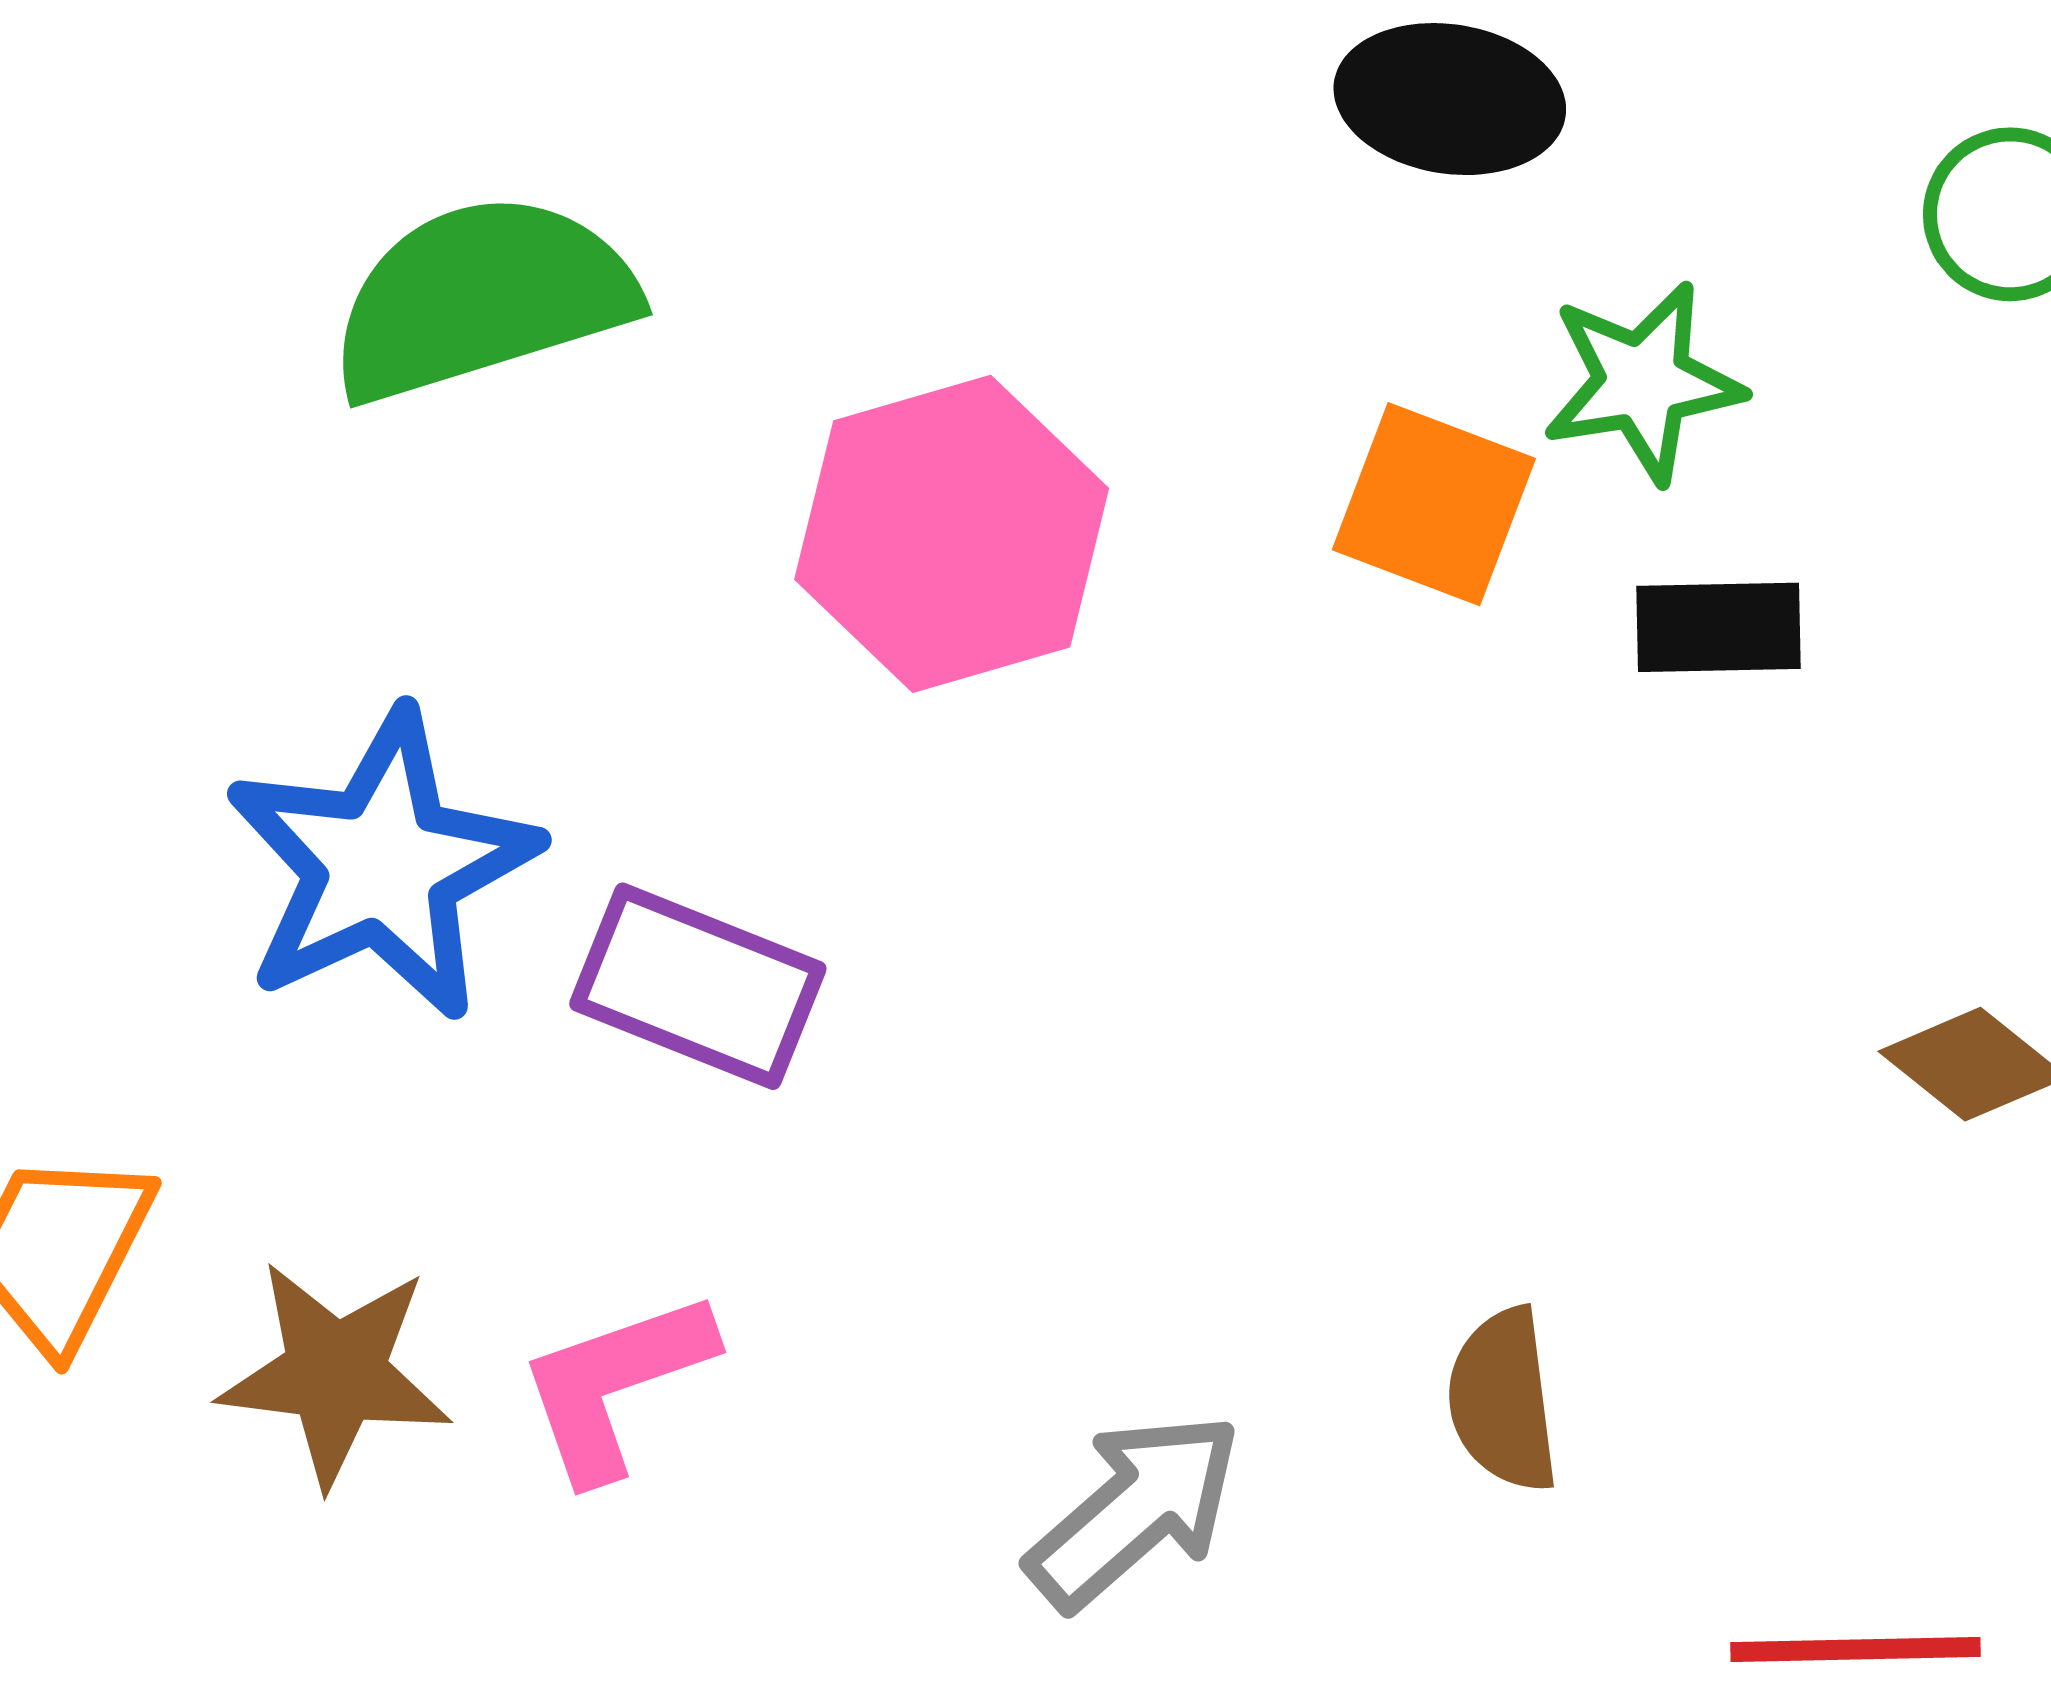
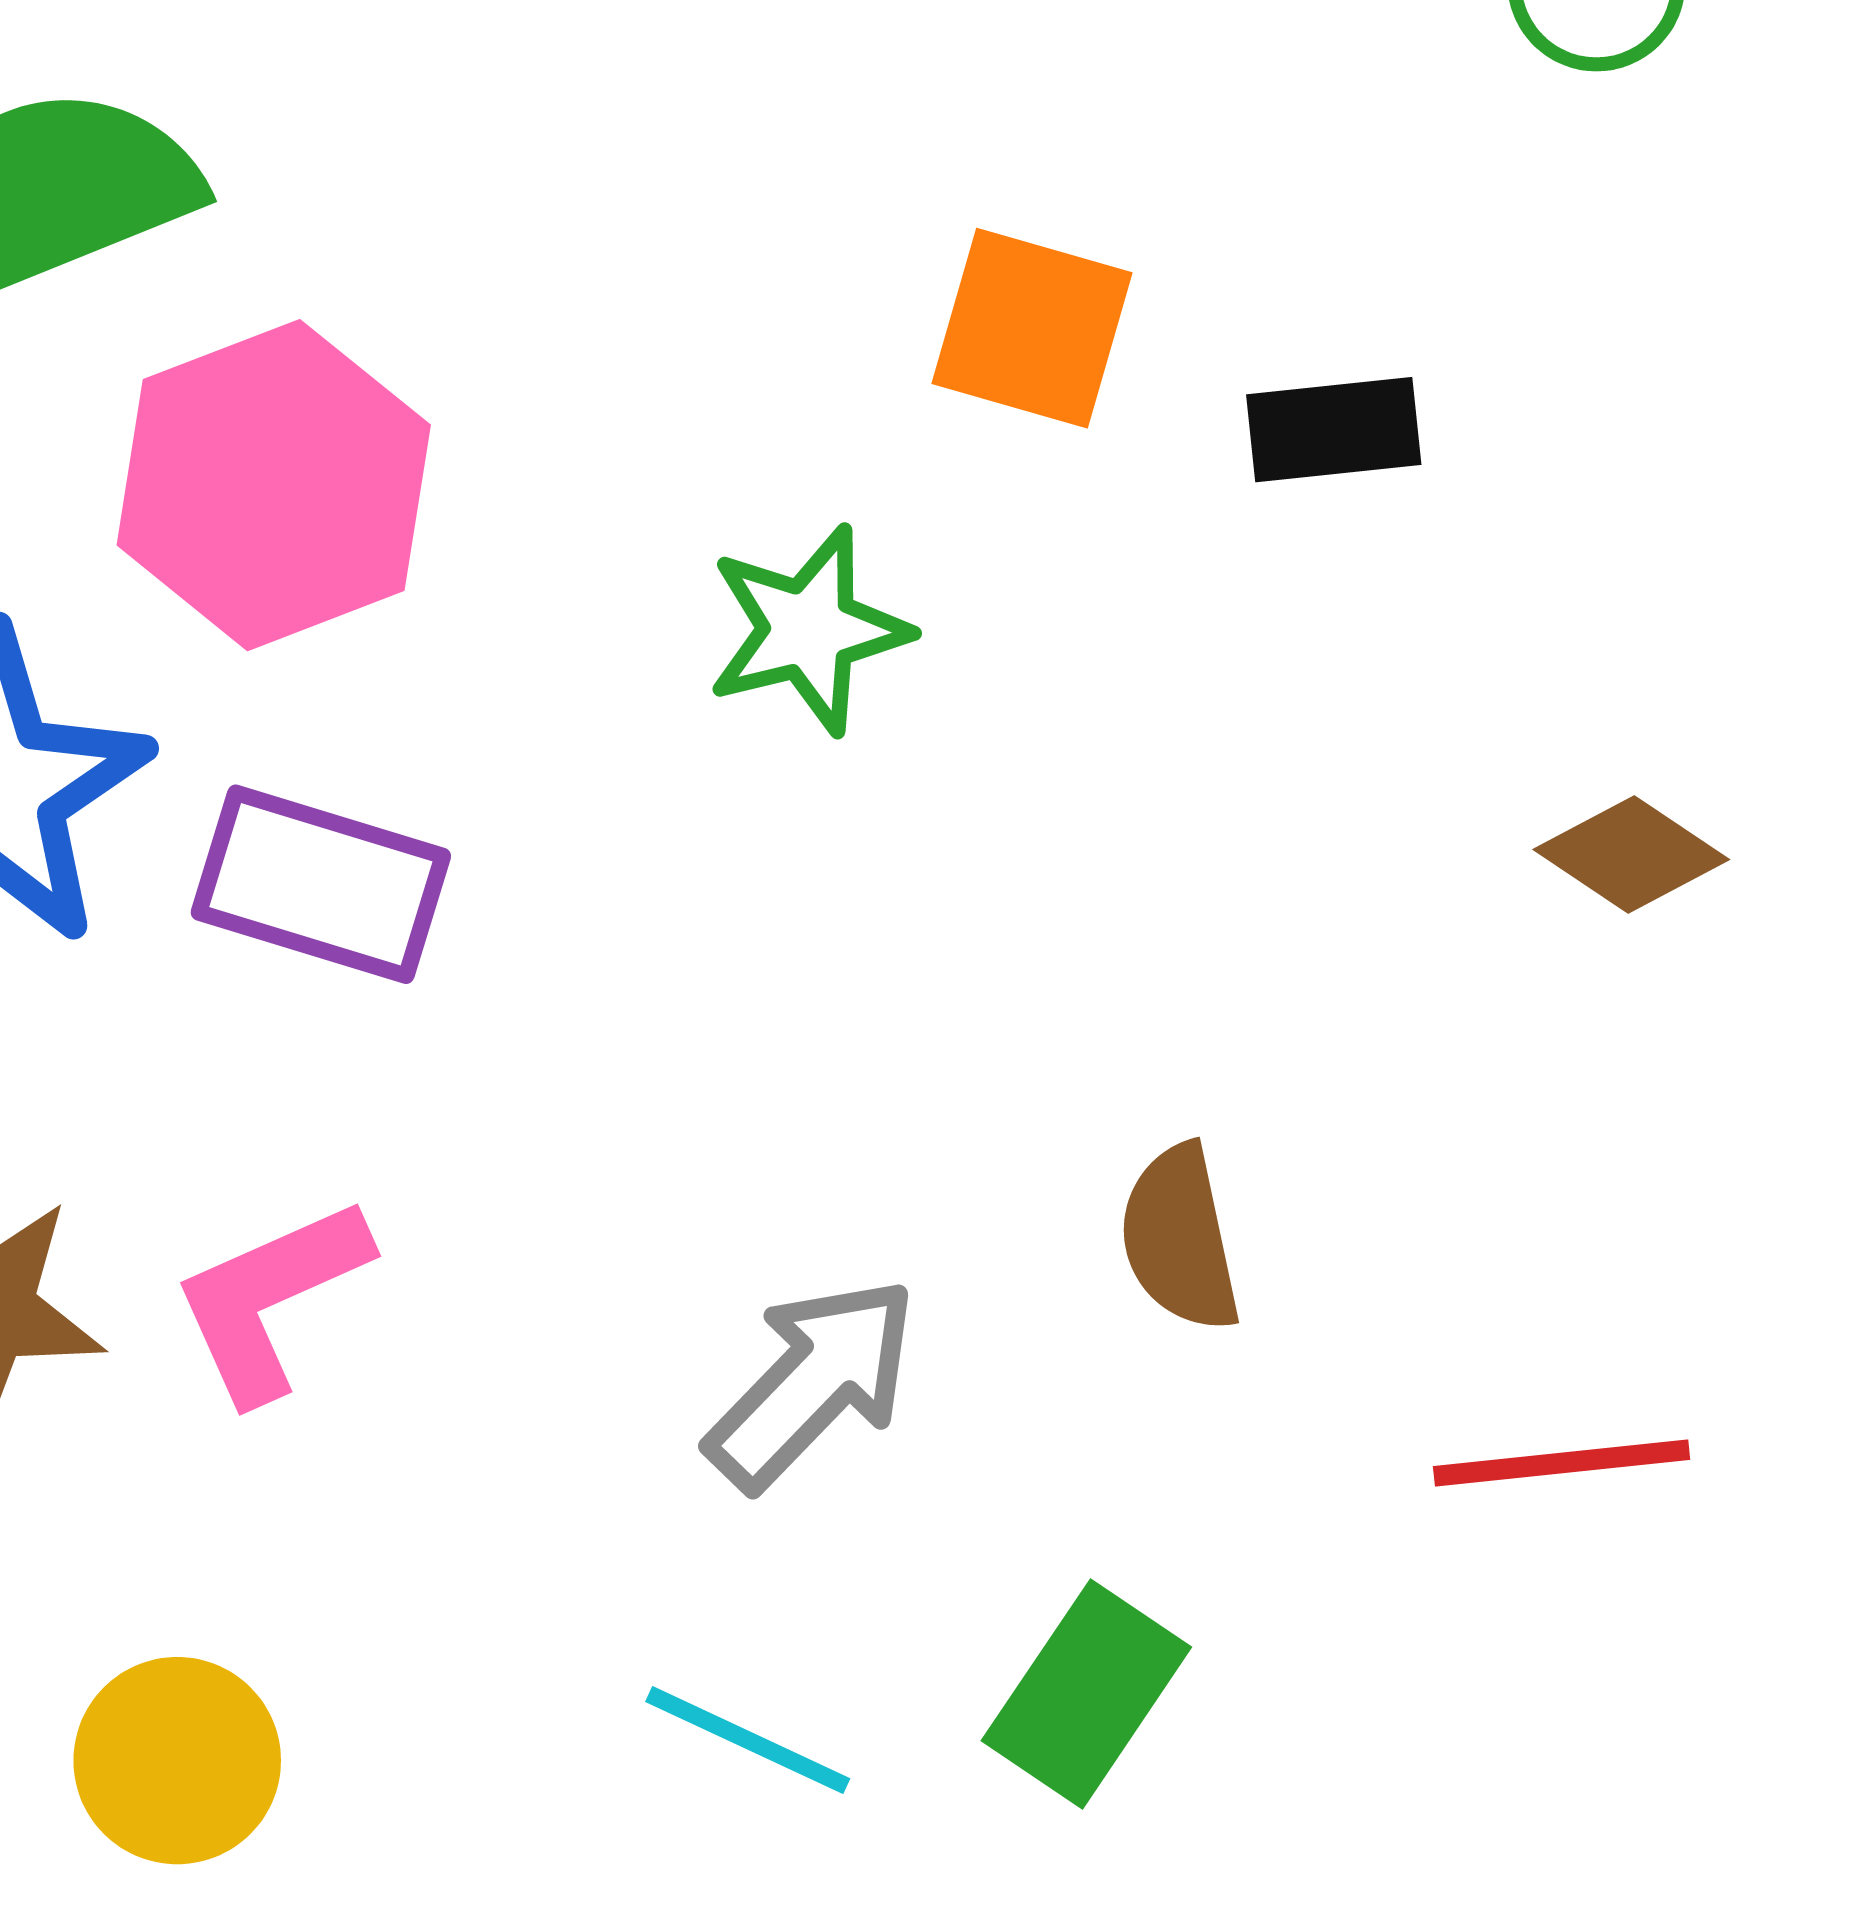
green star: (1643, 382) -> (808, 630), moved
pink hexagon: (952, 534) -> (274, 485), moved

